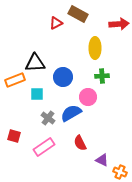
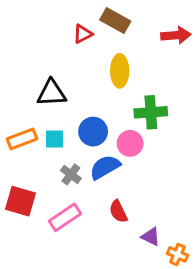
yellow ellipse: (95, 48) -> (120, 71), moved
green cross: (102, 76) -> (151, 112), size x1.5
blue circle: (63, 77) -> (93, 132), moved
orange rectangle: (15, 80) -> (22, 139), moved
red square: (14, 136) -> (21, 201), size x1.5

